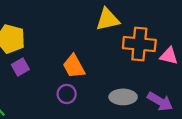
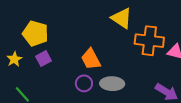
yellow triangle: (108, 20) -> (122, 18), turned 45
gray ellipse: (123, 97) -> (112, 84), moved

